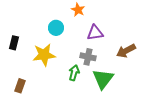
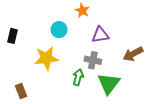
black rectangle: (14, 43) -> (12, 36), moved
brown rectangle: (20, 86) -> (21, 91), turned -40

